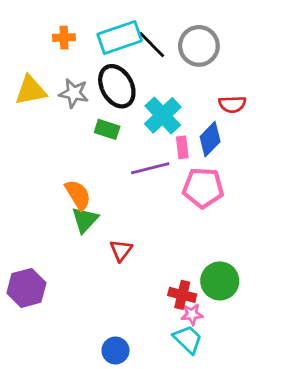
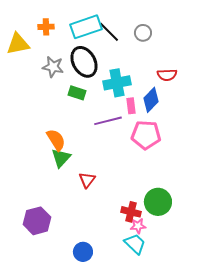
gray circle: (199, 46) -> (143, 33), size x0.6
yellow triangle: (31, 90) -> (18, 44), moved
cyan cross: (163, 115) -> (117, 83), turned 32
purple hexagon: (26, 288) -> (37, 221), moved

